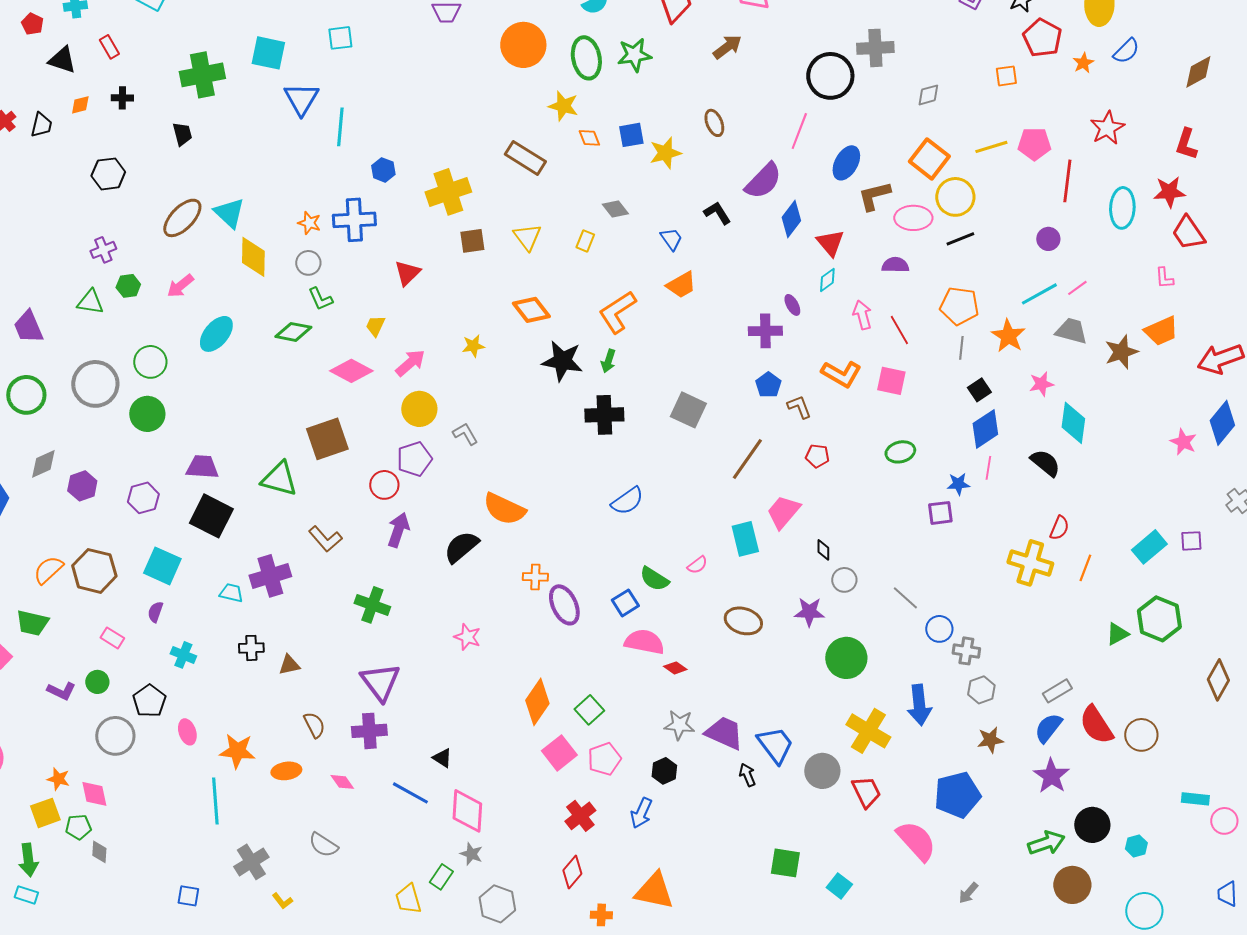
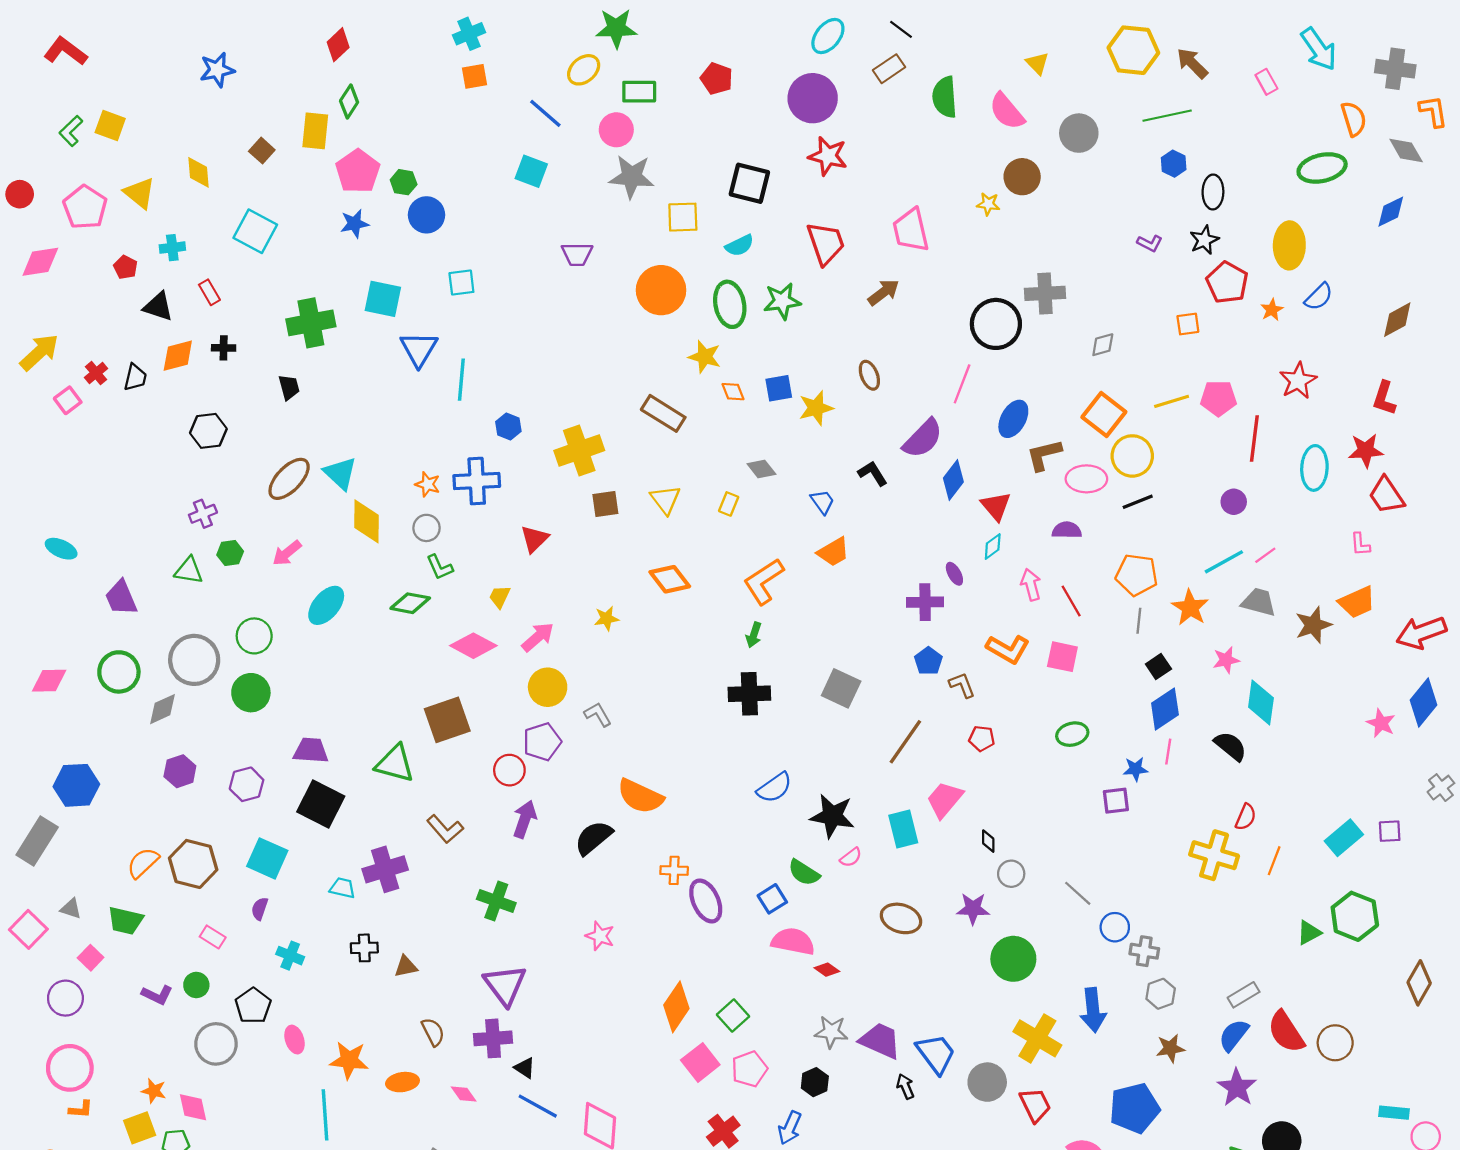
orange diamond: (80, 105) -> (178, 356), size x1.6
black star: (562, 361) -> (832, 816), moved
gray diamond: (43, 464) -> (163, 709), moved
black triangle: (442, 758) -> (525, 1068), moved

